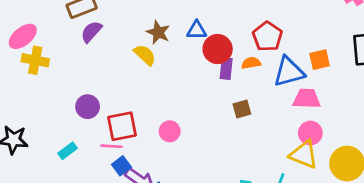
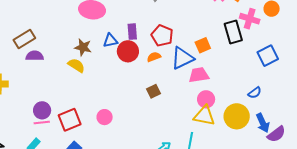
purple semicircle: (91, 32) -> (35, 56), turned 60
purple rectangle: (226, 69) -> (132, 32), moved
pink line: (112, 146) -> (42, 123), moved

